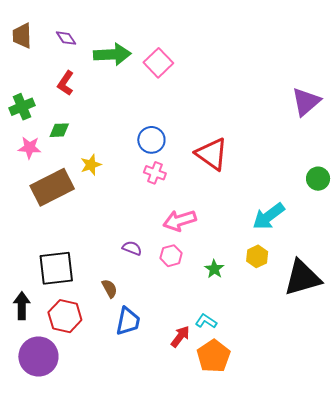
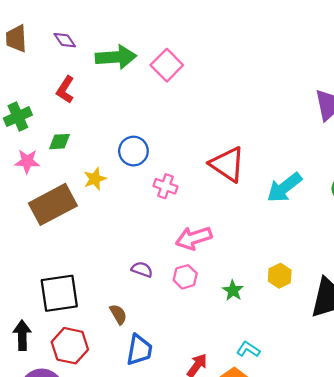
blue circle: (151, 140) -> (133, 151), moved
cyan arrow: (269, 216) -> (284, 188), moved
cyan L-shape: (206, 321) -> (248, 349), moved

